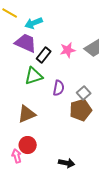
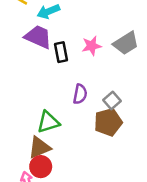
black rectangle: (44, 55) -> (61, 52), turned -49
green triangle: (34, 76) -> (48, 122), moved
brown triangle: (27, 114) -> (39, 148), moved

